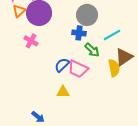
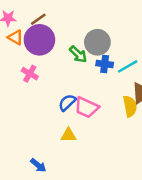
orange triangle: (19, 11) -> (15, 37), turned -48
blue cross: (79, 33) -> (105, 64), moved
green arrow: (92, 50) -> (78, 54), moved

